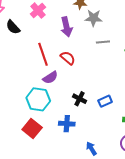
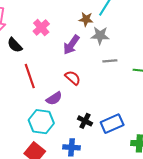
purple arrow: (66, 27) -> (71, 45), turned 48
red line: (43, 54) -> (30, 76), moved
blue rectangle: (105, 101) -> (112, 124), size x1.5

